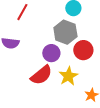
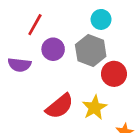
purple circle: (51, 53) -> (53, 49), moved

